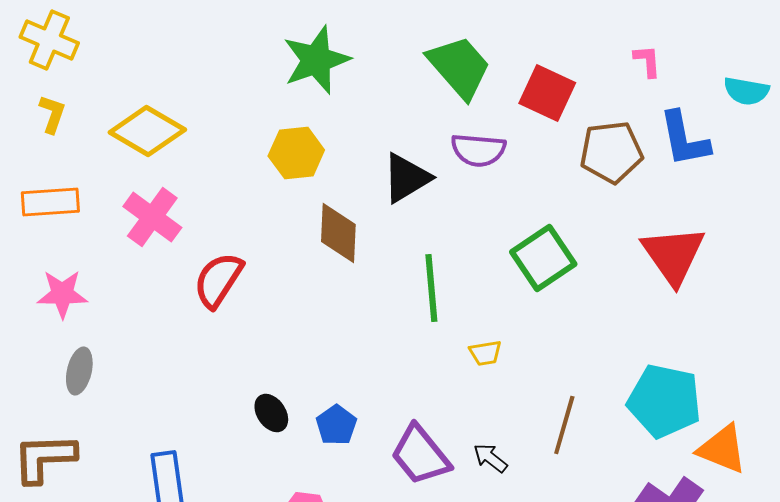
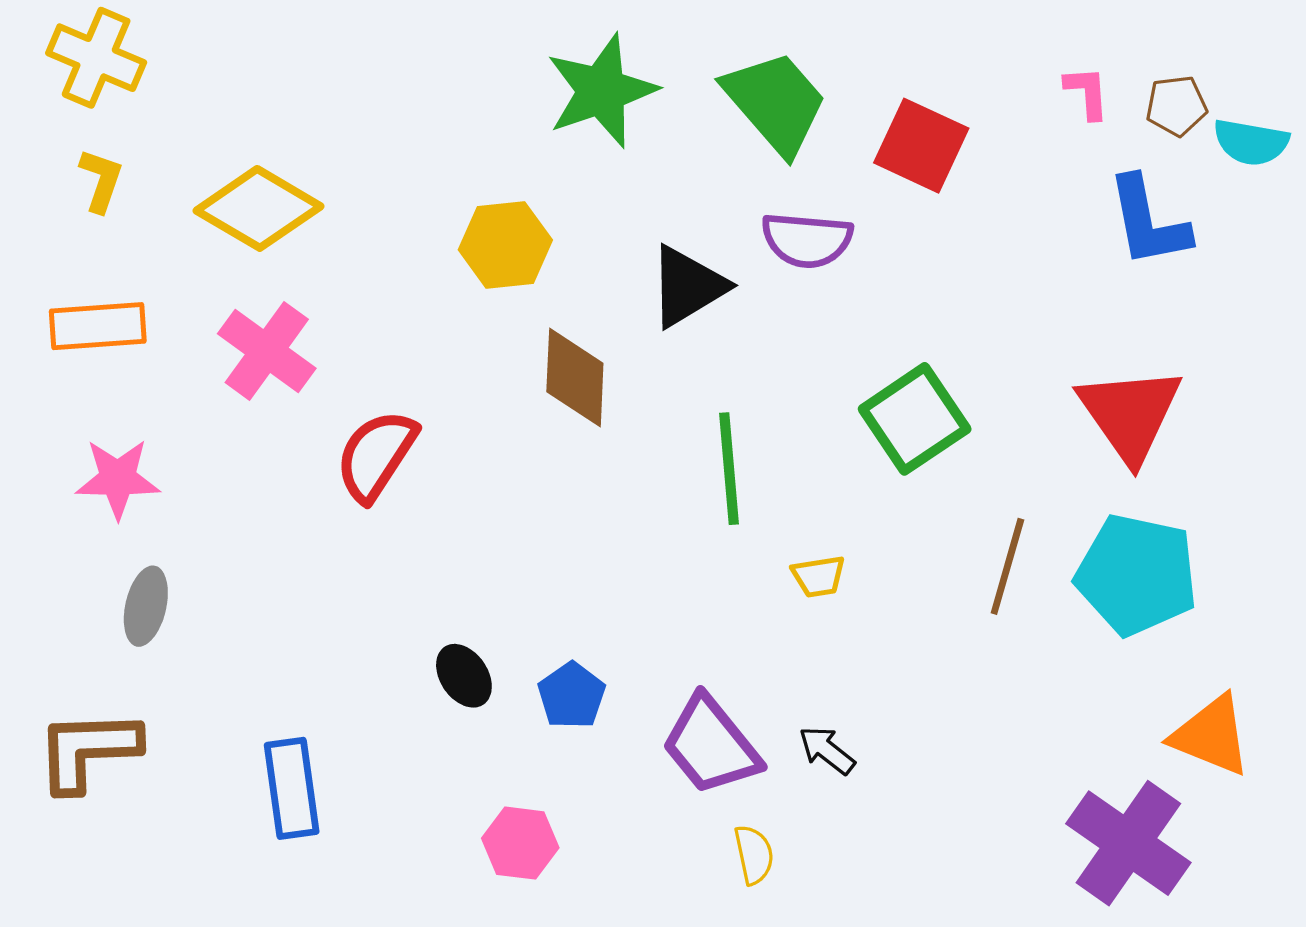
green star: (316, 60) -> (601, 91), moved
brown pentagon: (611, 152) -> (1176, 106), moved, size x0.6
cyan pentagon: (664, 401) -> (1137, 575), moved
brown line: (564, 425) -> (1007, 566), moved

